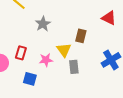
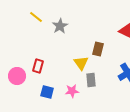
gray star: (43, 24) -> (60, 26), moved
pink star: (46, 60) -> (72, 91), moved

